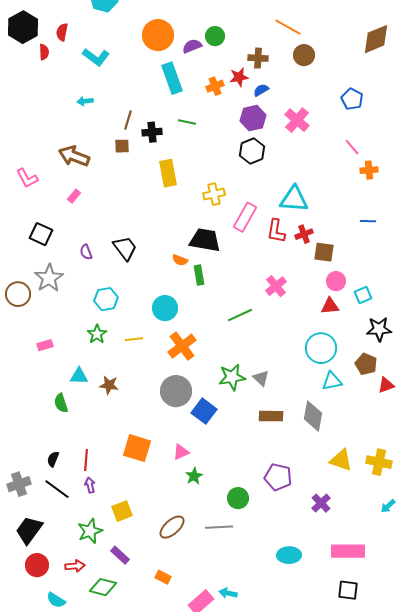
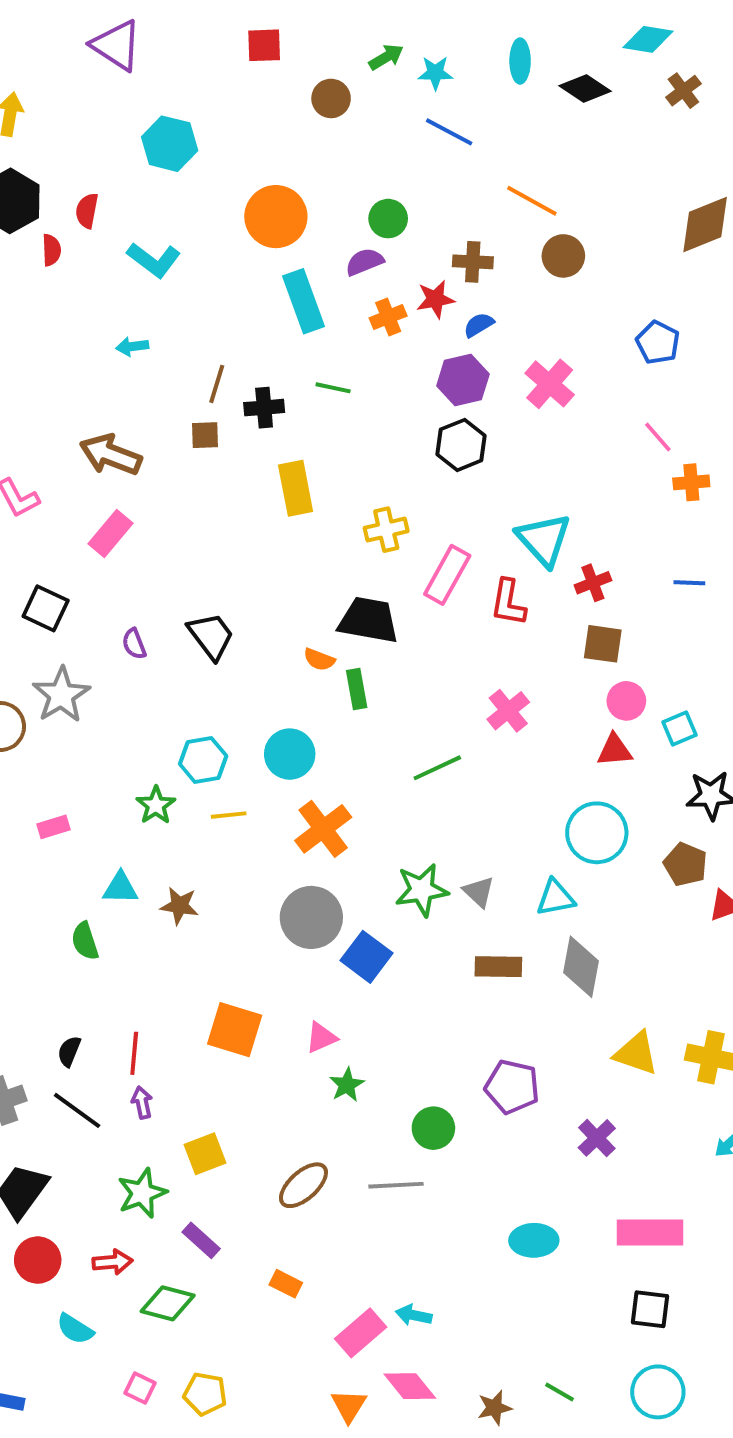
purple semicircle: (192, 46) -> (365, 262), moved
pink rectangle: (74, 196) -> (111, 534), size x1.6
cyan triangle: (294, 199) -> (544, 539), turned 44
red cross: (304, 234) -> (593, 583), moved
cyan hexagon: (106, 299) -> (203, 760), moved
cyan triangle: (332, 381) -> (555, 898), moved

